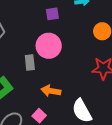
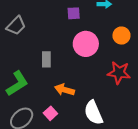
pink circle: (49, 46) -> (86, 44), moved

